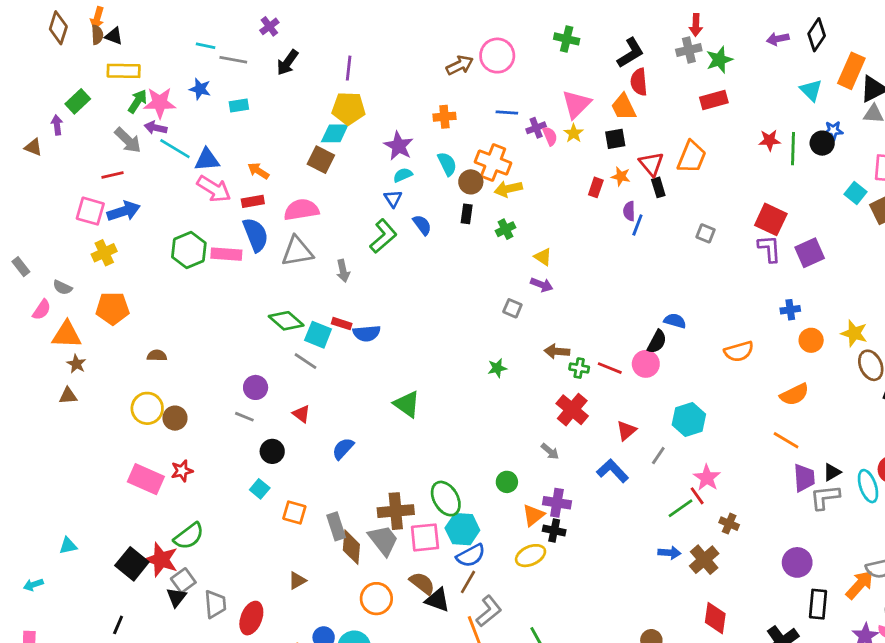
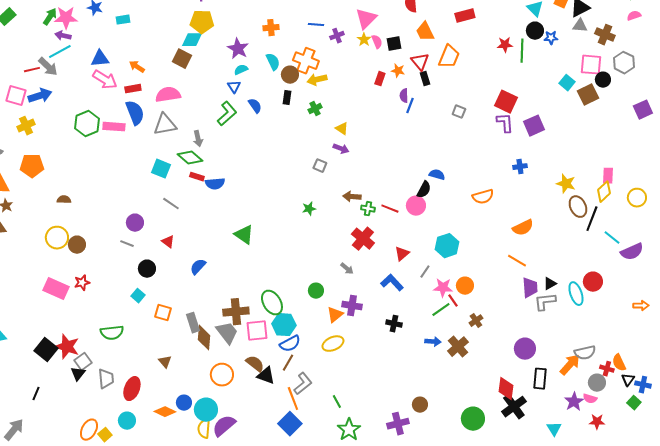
orange trapezoid: (624, 107) -> (425, 32), moved
pink semicircle: (550, 136) -> (377, 42), moved
gray arrow: (128, 140) -> (48, 67), moved
black circle: (822, 143) -> (535, 31), moved
cyan line: (175, 149) -> (60, 52), moved, turned -60
green diamond: (286, 321) -> (190, 158), moved
cyan square: (318, 335) -> (161, 169), moved
orange circle: (811, 340) -> (465, 286), moved
pink star: (707, 478) -> (443, 288), moved, turned -30
brown cross: (729, 524) -> (476, 321), turned 32
black cross: (554, 531) -> (394, 324), moved
green semicircle: (189, 536) -> (112, 333), moved, turned 30
brown triangle: (297, 581) -> (165, 362), turned -40
red diamond: (715, 618) -> (506, 389), moved

